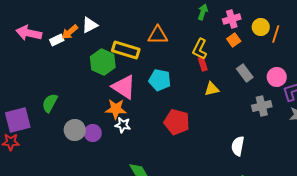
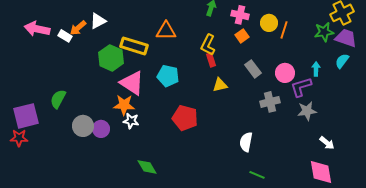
pink cross: (232, 19) -> (240, 15), turned 30
white rectangle: (57, 40) -> (65, 36), turned 56

